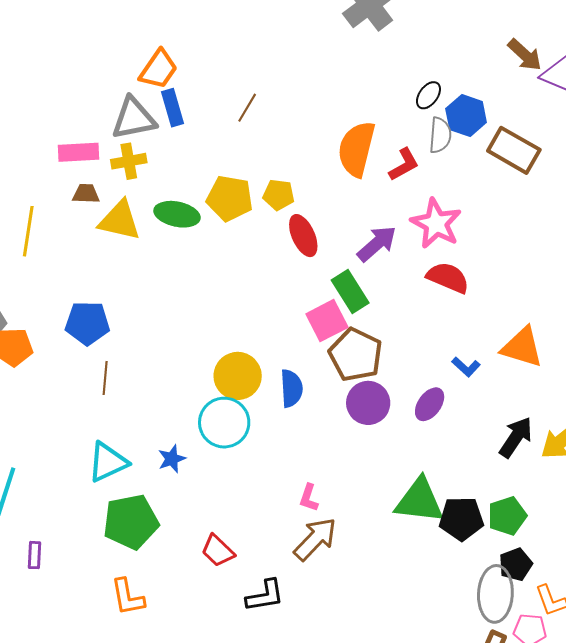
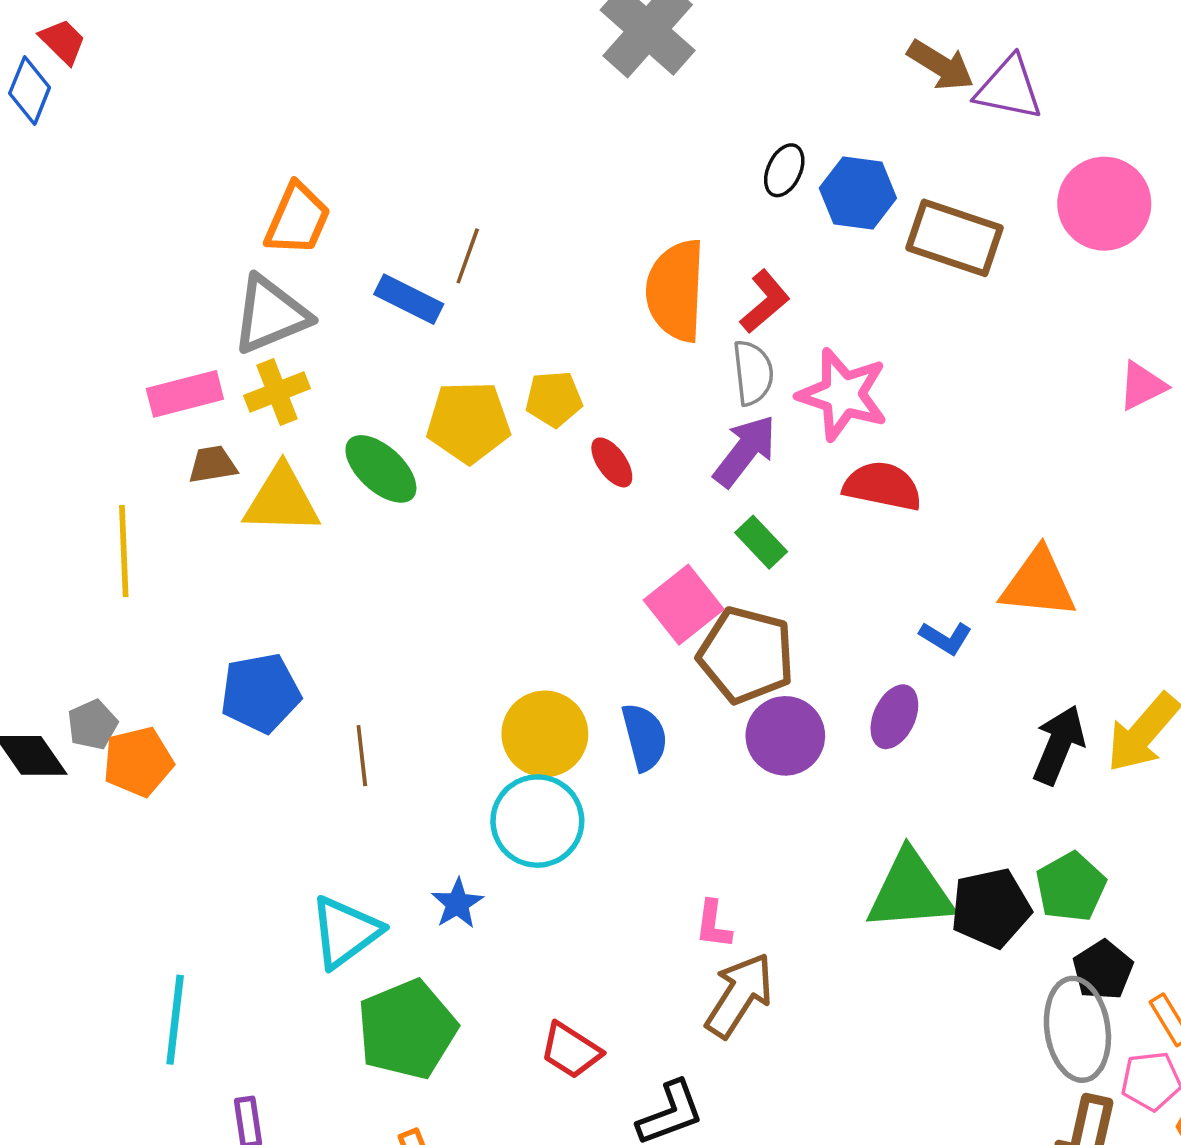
blue rectangle: (172, 108) -> (409, 299), moved, turned -36
gray semicircle: (440, 135) -> (753, 373), moved
green ellipse: (177, 214) -> (381, 469), turned 42
red ellipse: (303, 236) -> (612, 462), size x0.7
green rectangle: (350, 291) -> (761, 542), moved, size x0.7
brown line: (105, 378) -> (362, 756), moved

